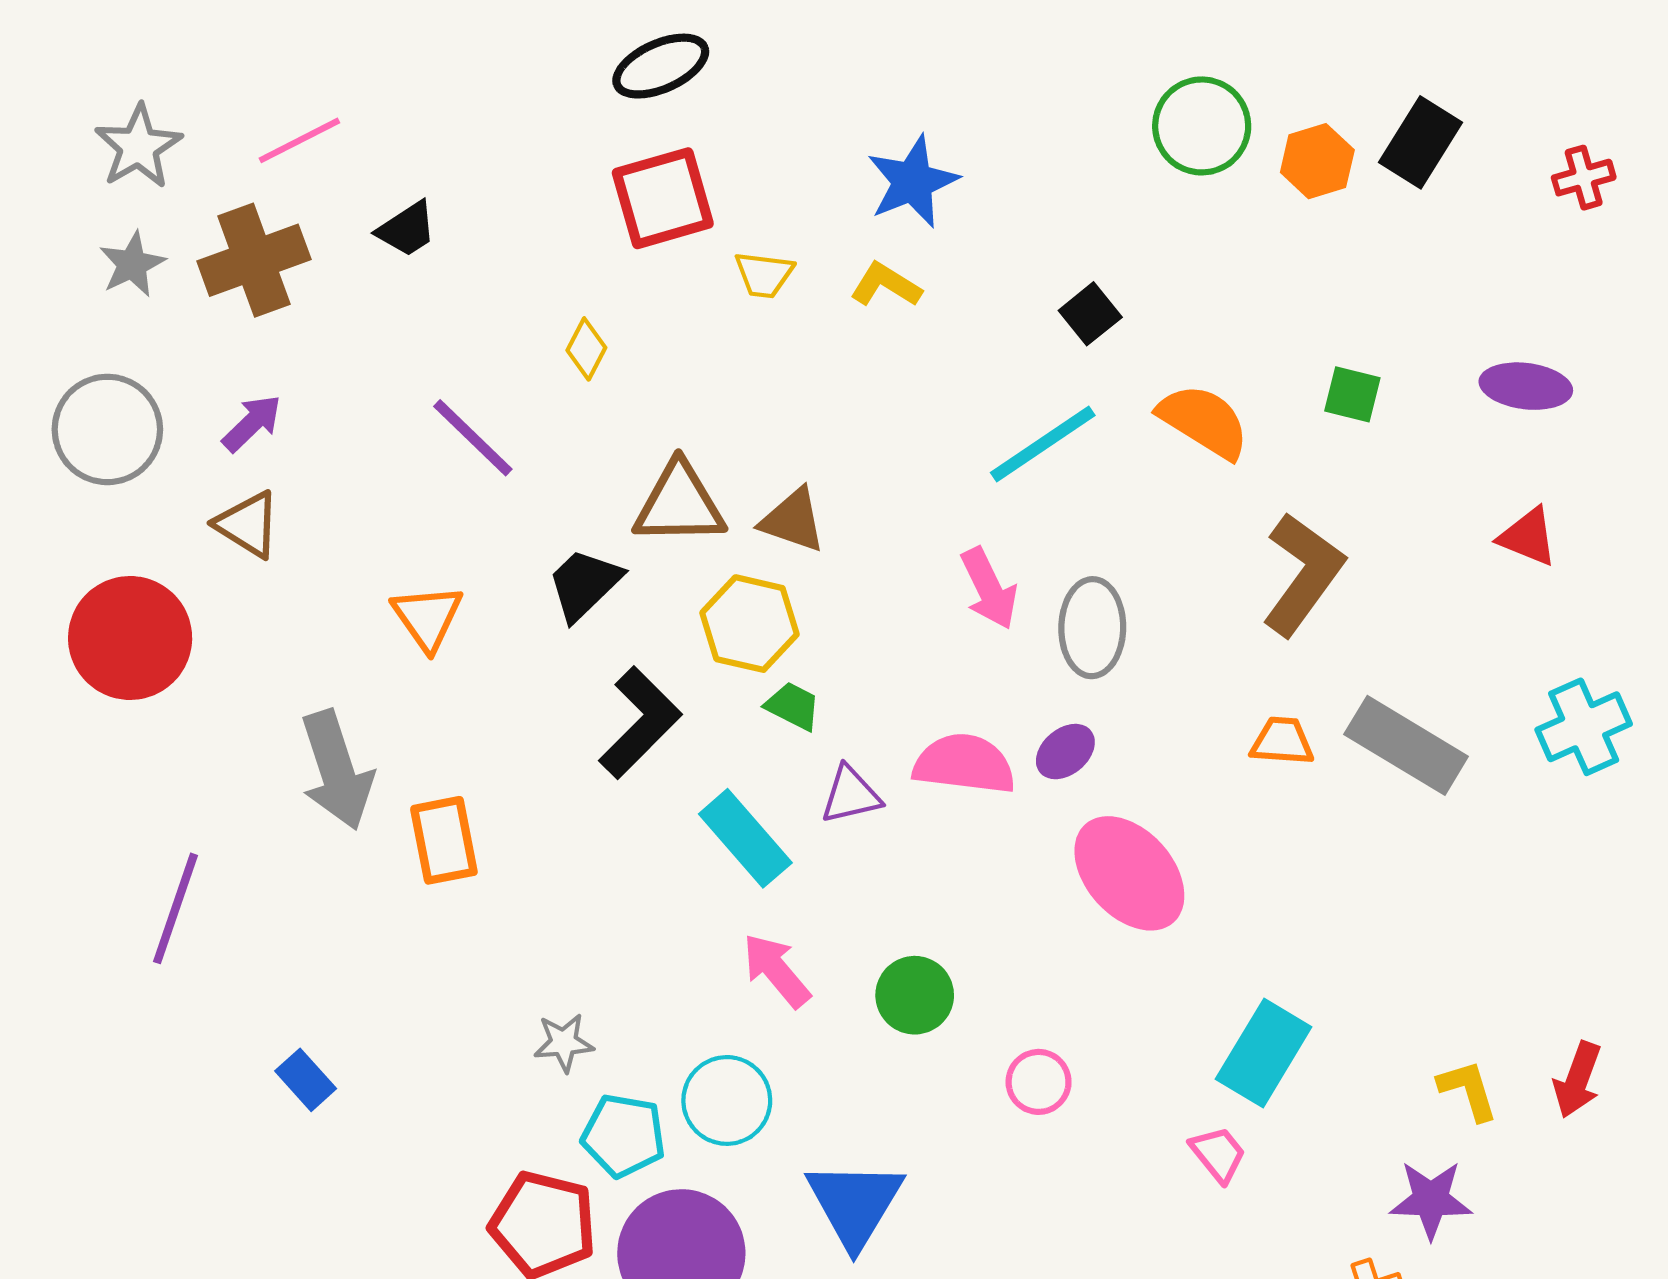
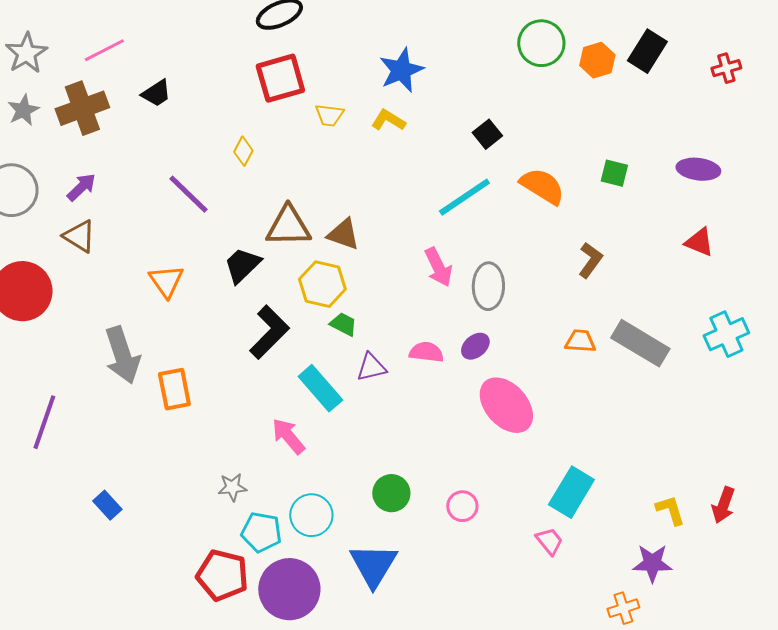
brown L-shape: (1303, 574) -> (590, 260), size x0.6
pink semicircle: (964, 764) -> (426, 352), size x0.7
pink arrow: (776, 970) -> (288, 436), moved
green circle: (915, 995) -> (391, 493), moved

